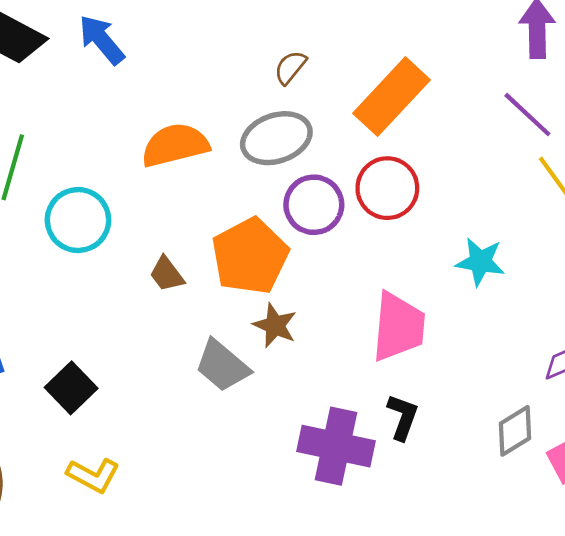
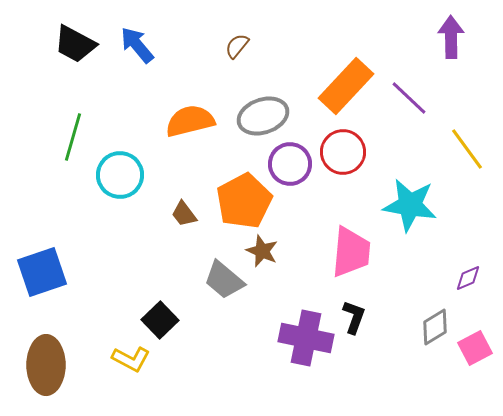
brown semicircle: (290, 67) -> (237, 46), moved
purple line: (527, 115) -> (409, 98), moved
cyan star: (480, 262) -> (410, 205), size x1.5
black square: (71, 388) -> (160, 320), moved

